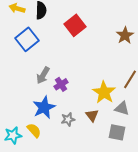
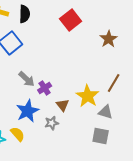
red square: (75, 25) -> (71, 20), moved
gray arrow: (43, 75) -> (27, 79), turned -78
brown triangle: (92, 115) -> (63, 105), moved

